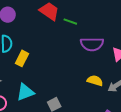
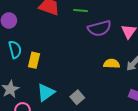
green line: (70, 22) -> (81, 10), moved

